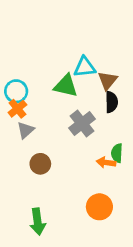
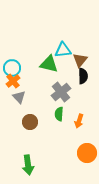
gray triangle: (26, 130) -> (19, 97), turned -32
green semicircle: (117, 153) -> (59, 114), moved
orange arrow: (106, 162) -> (79, 121), turned -80
orange circle: (99, 207) -> (87, 153), moved

